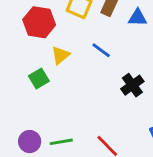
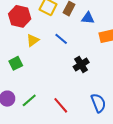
green square: (39, 79) -> (16, 63), moved
green line: (61, 142) -> (29, 100), turned -35

